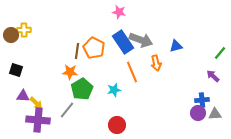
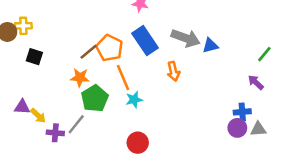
gray arrow: (141, 40) -> (186, 38), moved
brown line: (77, 51) -> (89, 52), turned 42
orange arrow: (156, 63) -> (173, 71), moved
black square: (16, 70) -> (34, 57), moved
orange line: (132, 72) -> (123, 77), moved
purple cross: (38, 120) -> (55, 133), moved, size x0.6

